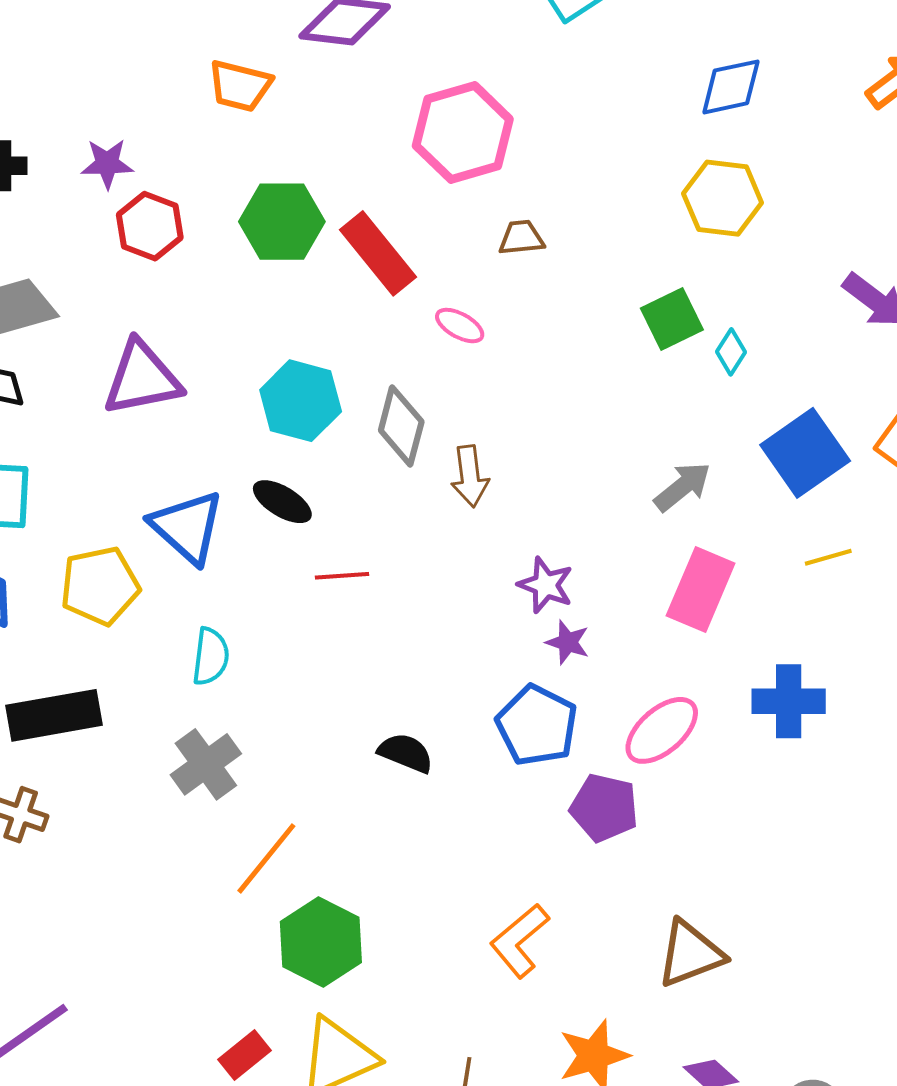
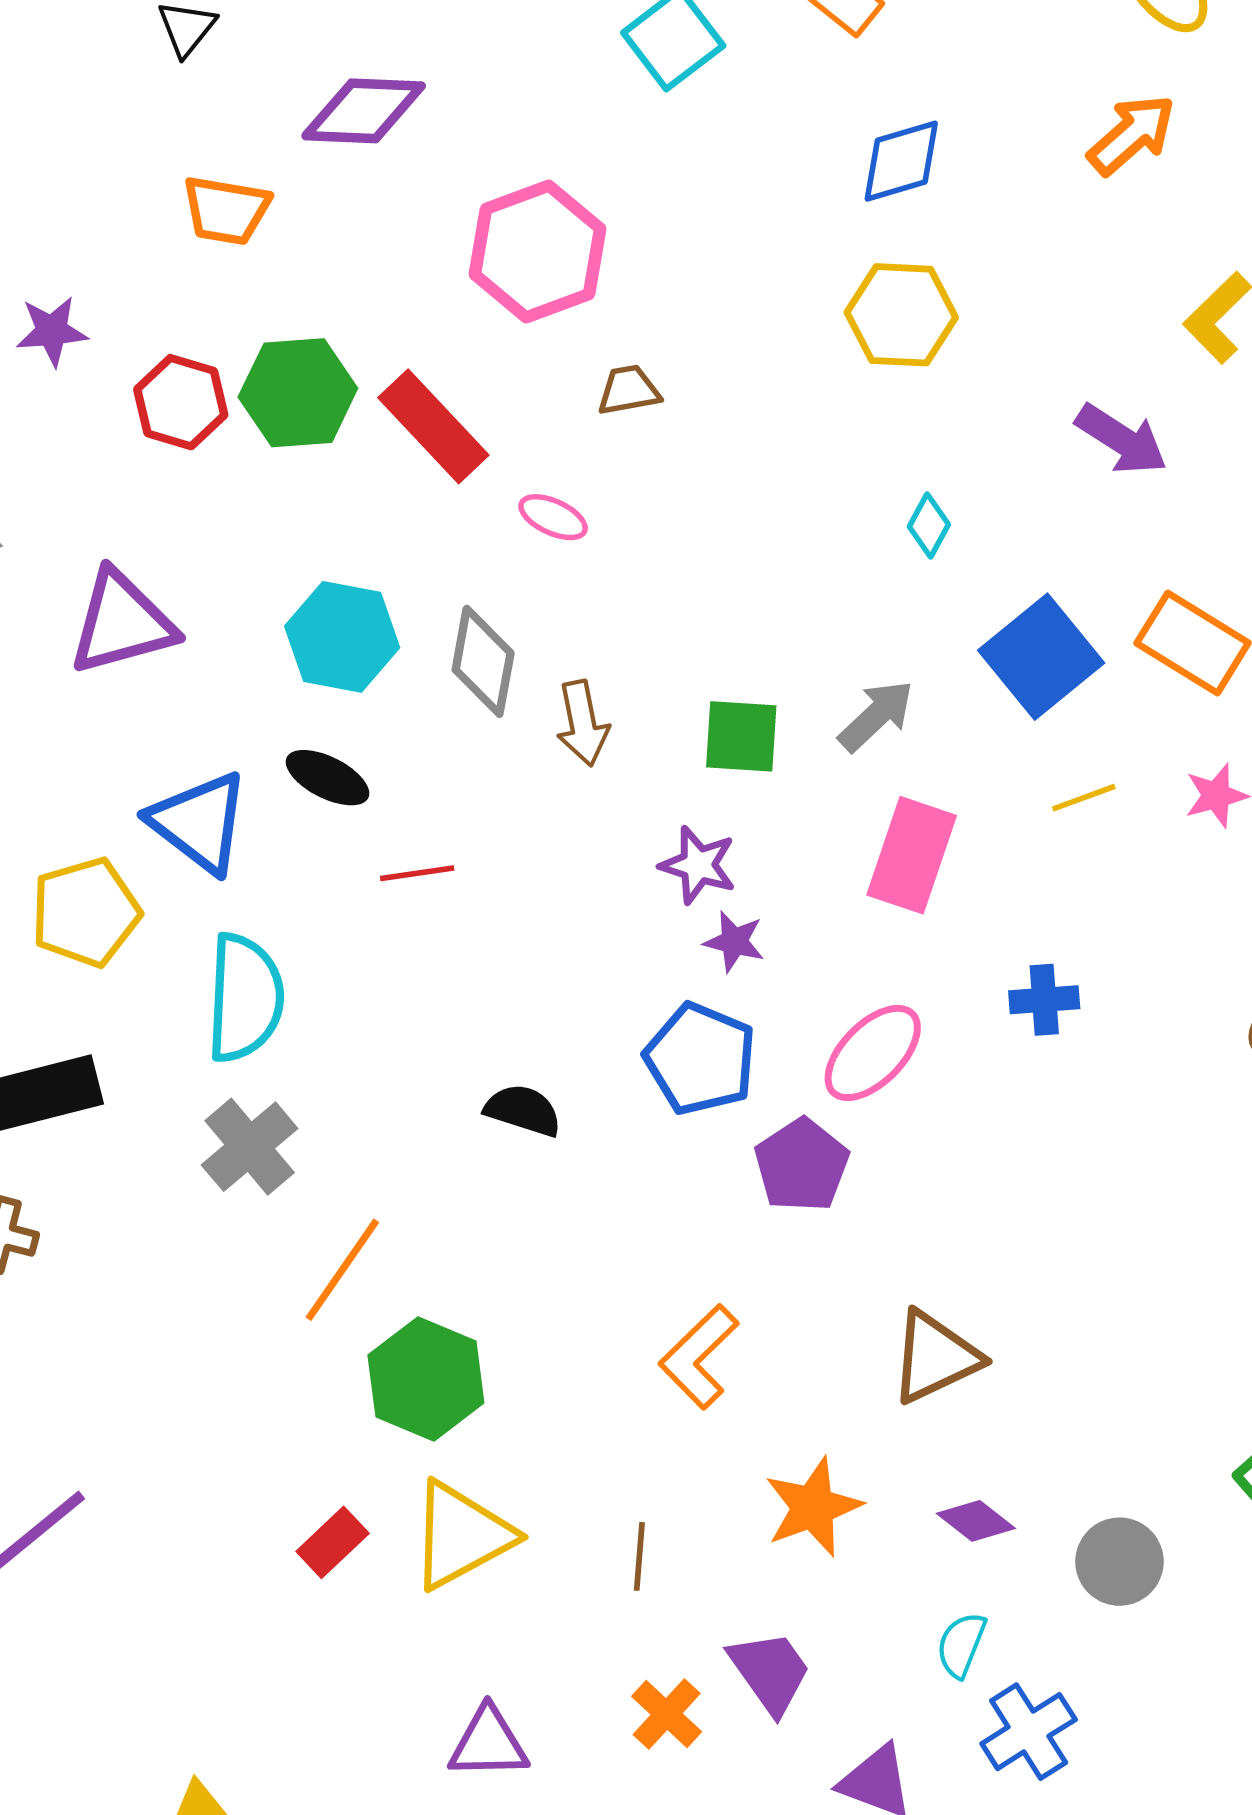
red hexagon: (150, 226) -> (181, 402), moved
green square: (672, 319) -> (741, 736), moved, turned 34
cyan semicircle: (211, 656) -> (245, 998), size x1.6
blue cross: (789, 701) -> (1044, 1000), size x0.7
purple pentagon: (604, 808) -> (802, 1165), turned 30

